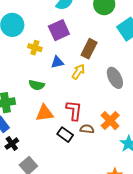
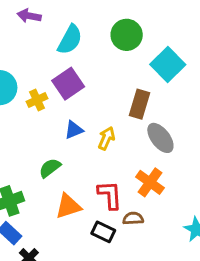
yellow cross: (35, 48) -> (37, 100), moved, turned -32
brown rectangle: (89, 49) -> (139, 104), moved
green semicircle: (37, 85) -> (50, 168), turned 140
orange cross: (110, 121) -> (150, 182), moved

